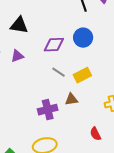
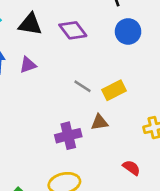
blue circle: (83, 38) -> (128, 31), moved
purple diamond: (54, 45) -> (73, 30), moved, turned 55
red semicircle: (95, 134) -> (131, 168), turned 152

